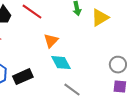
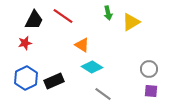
orange triangle: (51, 41) -> (82, 45), turned -42
cyan diamond: (61, 63) -> (92, 67), turned -30

